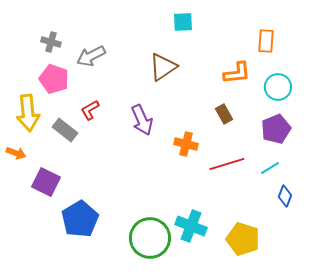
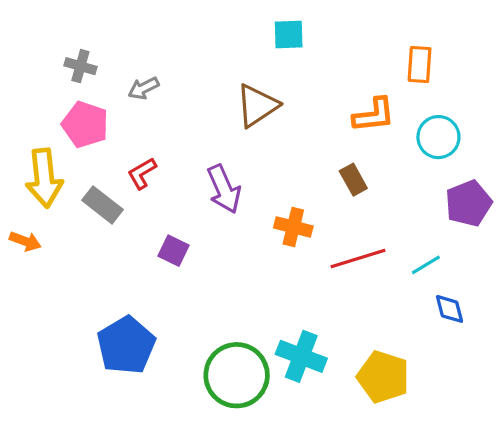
gray arrow: (91, 56) -> (144, 88), size x0.7
purple pentagon: (276, 129) -> (468, 203), moved
purple square: (46, 182) -> (173, 251), moved, size x0.7
blue diamond: (285, 196) -> (450, 309), turned -35

